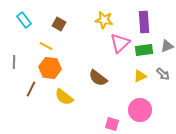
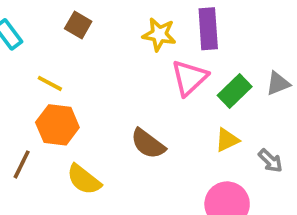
purple rectangle: (144, 22) -> (208, 29), moved
brown square: (59, 24) -> (78, 25), moved
green rectangle: (144, 50) -> (235, 91), turned -36
gray arrow: (163, 74) -> (270, 161), moved

